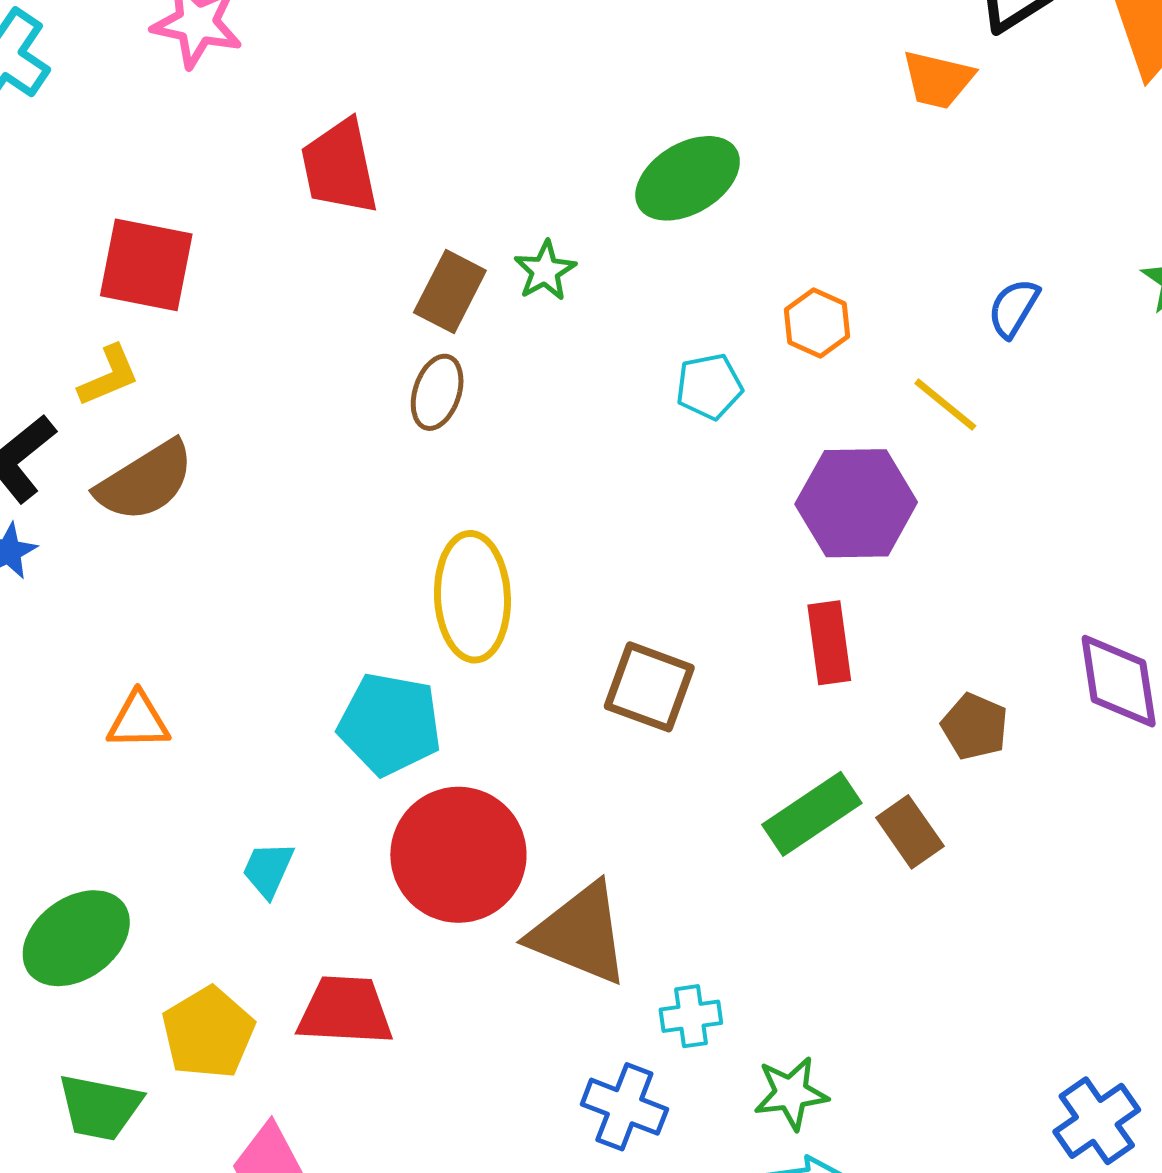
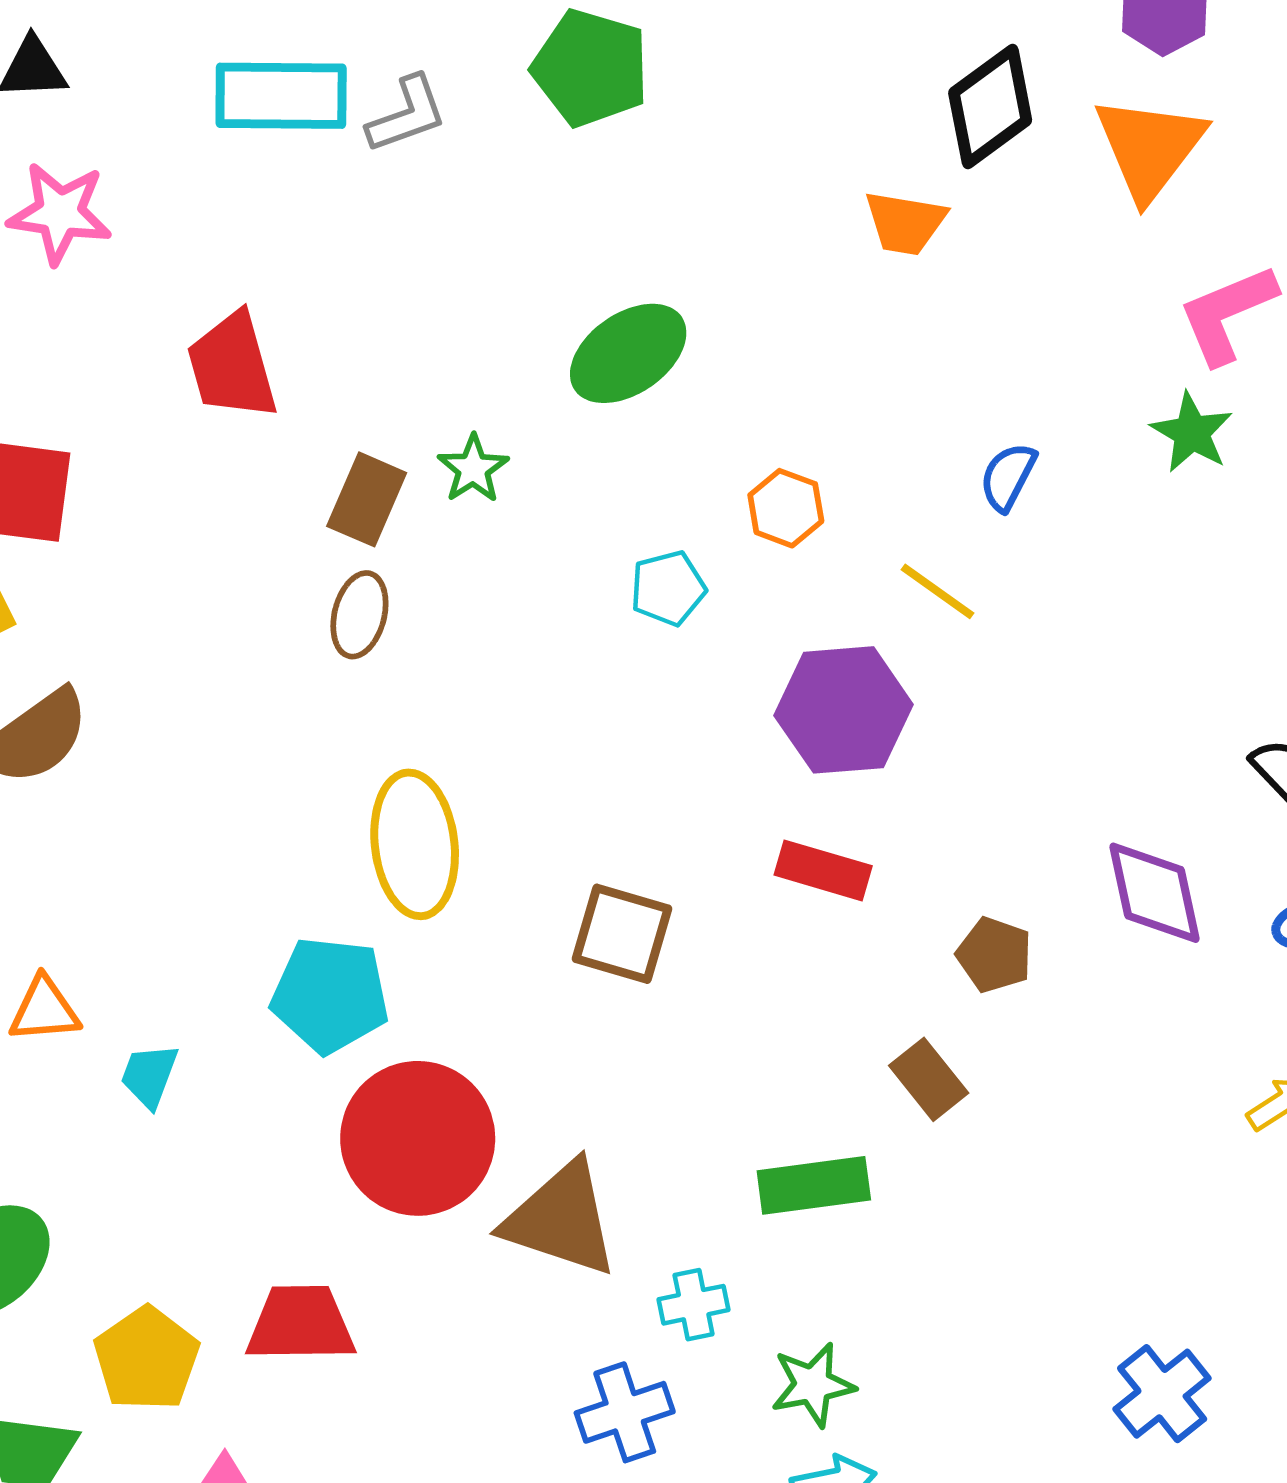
red rectangle: (829, 643) -> (823, 870), turned -62
green rectangle: (812, 814) -> (814, 1185), moved, turned 30
cyan trapezoid: (268, 869) -> (149, 1076), moved
blue cross: (624, 1107) -> (625, 1412), turned -36

